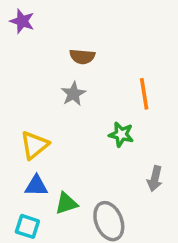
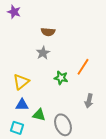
orange line: (144, 94) -> (83, 67), moved, turned 42
green star: (121, 134) -> (61, 78), moved
green triangle: (66, 203) -> (39, 115), turned 32

